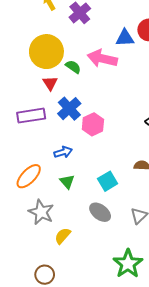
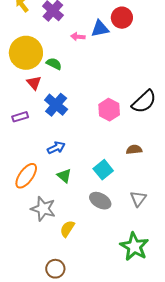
pink arrow: (102, 58) -> (78, 37), moved, size x0.5
purple rectangle: (31, 116) -> (20, 117), size x0.6
pink hexagon: (93, 124) -> (109, 110), moved

